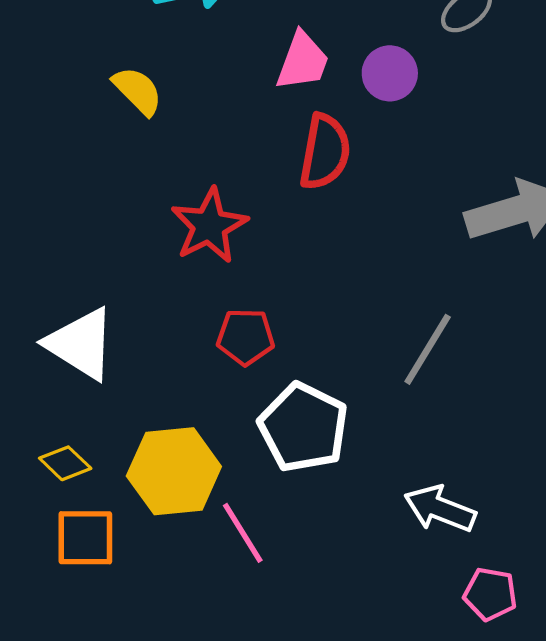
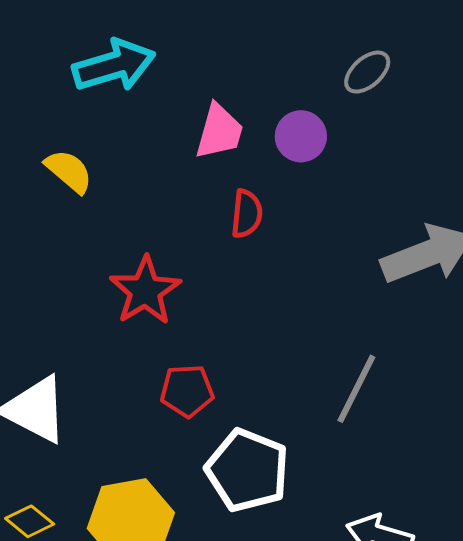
red semicircle: (325, 152) -> (247, 214), size x0.7

